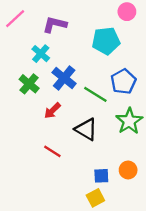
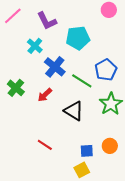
purple L-shape: (55, 24) -> (47, 21), turned -130
cyan pentagon: (106, 41) -> (78, 38), moved
green cross: (29, 84) -> (16, 88), moved
red line: (52, 151) -> (45, 145), moved

